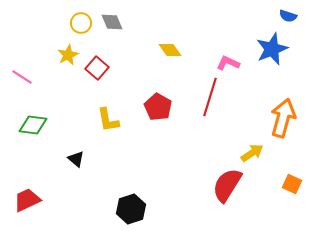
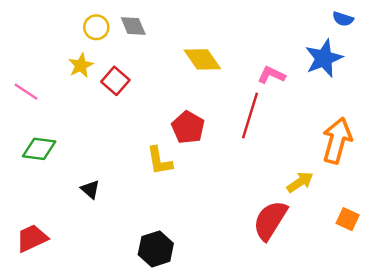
yellow diamond: (170, 50) -> (202, 59), size x1.4
yellow L-shape: (108, 120) -> (159, 161), moved

